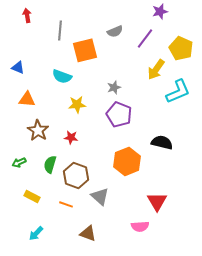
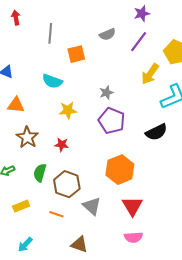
purple star: (160, 11) -> (142, 14), moved
orange square: (85, 50) -> (76, 54), size x0.7
black semicircle: (162, 142) -> (156, 132), moved, turned 140
yellow rectangle: (32, 196) -> (21, 206), turned -49
red triangle: (157, 201) -> (132, 206), moved

